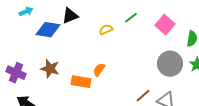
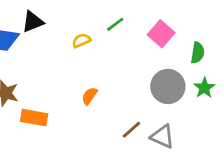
orange semicircle: (99, 70) -> (89, 96), moved
orange rectangle: (81, 82) -> (34, 118), moved

